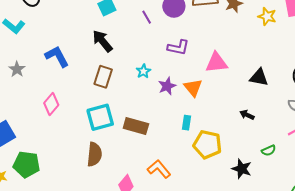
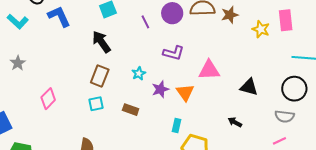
blue L-shape: (57, 56) -> (59, 16), moved
cyan square: (100, 117) -> (96, 104), moved, size x0.6
brown rectangle: (136, 126) -> (131, 110), moved, size x0.7

